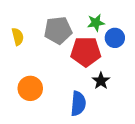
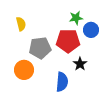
gray pentagon: (58, 30) -> (40, 48), moved
yellow semicircle: (18, 37) -> (21, 24), moved

